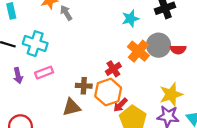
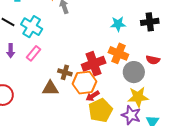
gray circle: (158, 45) -> (134, 72), moved
orange cross: (138, 51) -> (118, 53), turned -30
red cross: (113, 69) -> (94, 64), size x1.6
pink rectangle: (44, 73) -> (33, 53), turned -42

